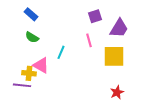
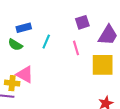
blue rectangle: (31, 14) -> (24, 28), moved, turned -56
cyan line: (61, 52) -> (46, 42), moved

